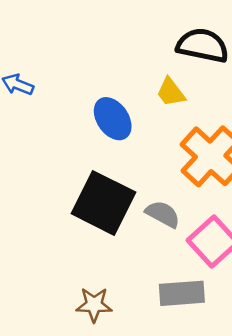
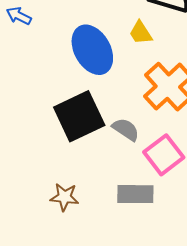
blue ellipse: (113, 119) -> (92, 50), size x1.4
black square: (103, 203) -> (79, 116), turned 33

